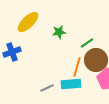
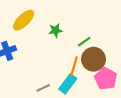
cyan rectangle: (71, 84) -> (68, 84), turned -48

